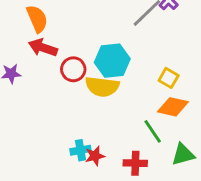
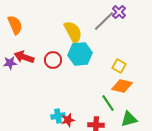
orange semicircle: (37, 19) -> (15, 25), moved
red arrow: (43, 48) -> (24, 57), moved
yellow semicircle: (102, 87) -> (73, 32), moved, turned -125

